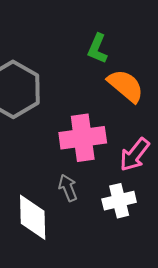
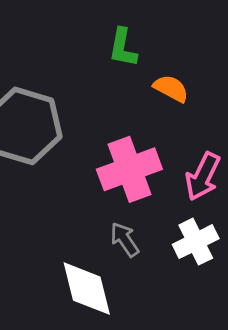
orange semicircle: (126, 86) -> (171, 88), size x0.7

